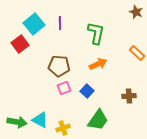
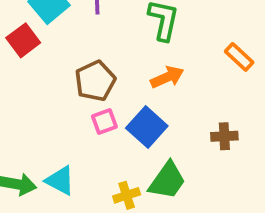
brown pentagon: (59, 66) -> (95, 81), turned -30
blue square: (87, 91) -> (147, 127), size x1.5
yellow cross: (63, 128) -> (127, 195), moved

